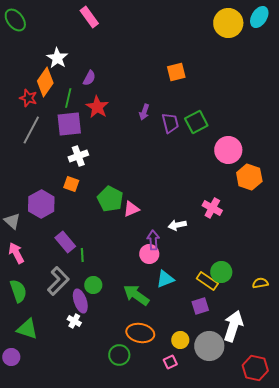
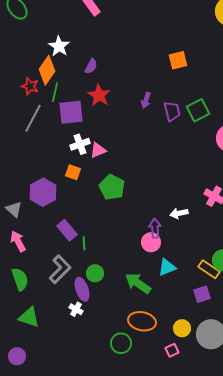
green line: (68, 98) -> (55, 92), moved
pink triangle: (131, 209) -> (98, 150), moved
purple circle: (11, 357) -> (17, 356), moved

